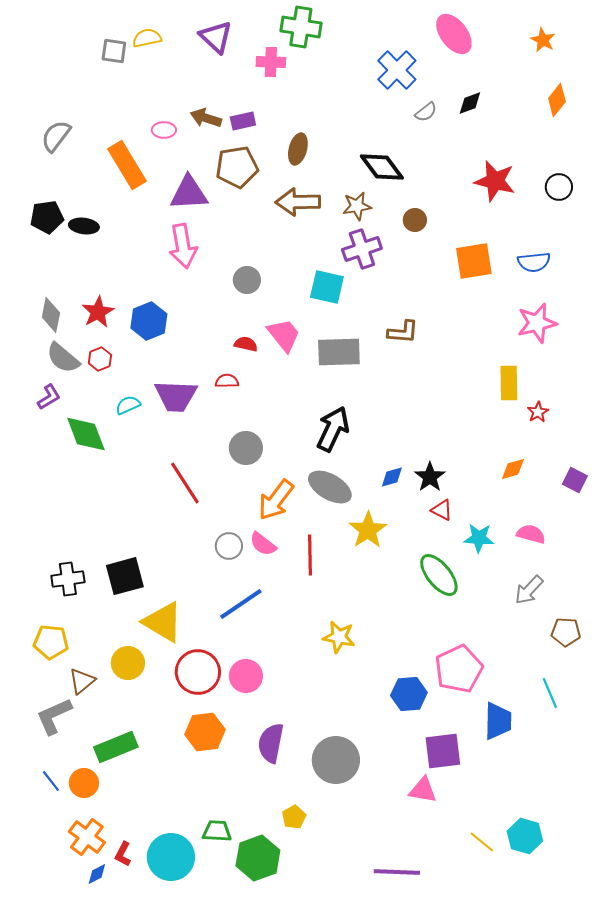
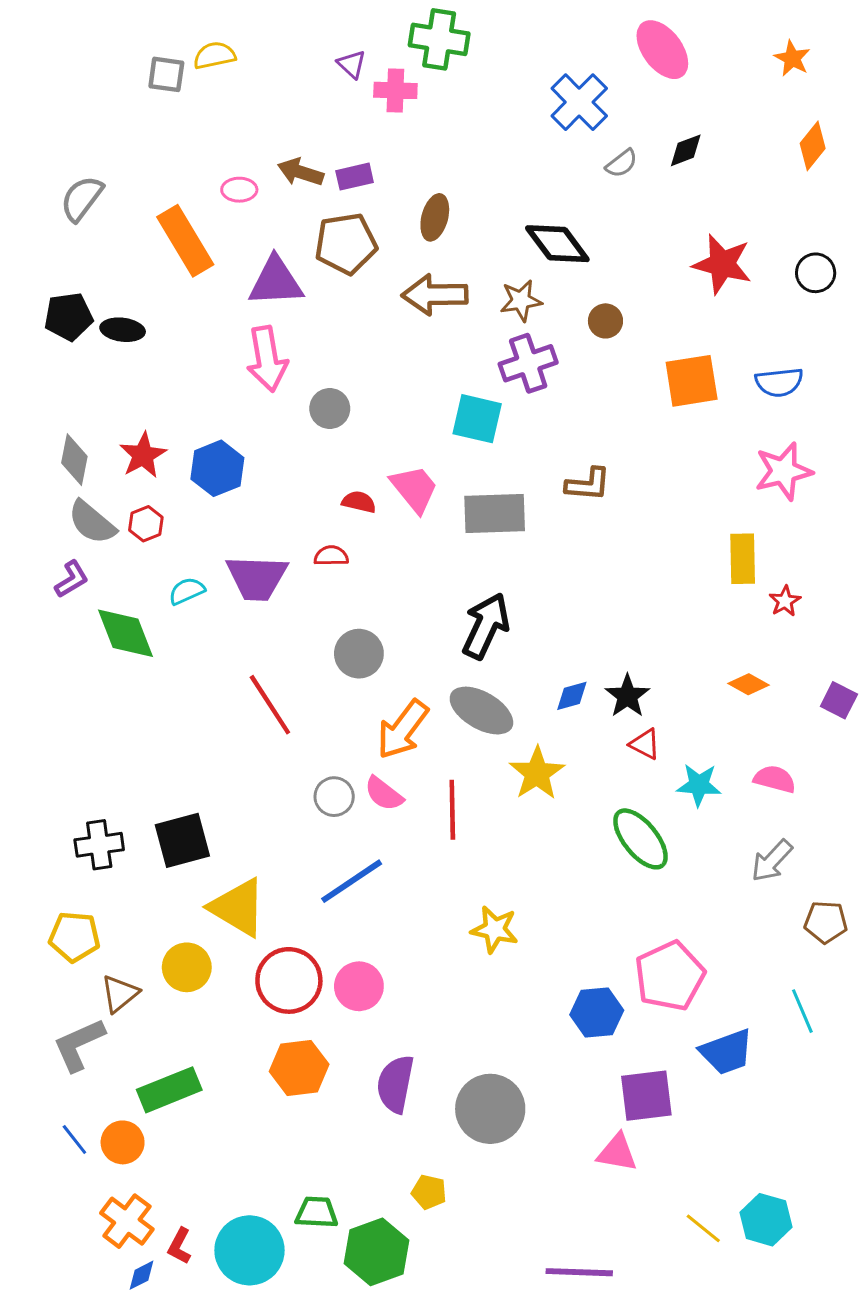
purple triangle: (216, 37) -> (352, 64), moved, size x0.6
gray circle: (247, 280) -> (330, 409), moved
orange diamond: (513, 469) -> (748, 684), turned 44
blue trapezoid: (498, 721) -> (727, 1052), turned 69
yellow pentagon: (294, 817) -> (429, 1192), turned -30

